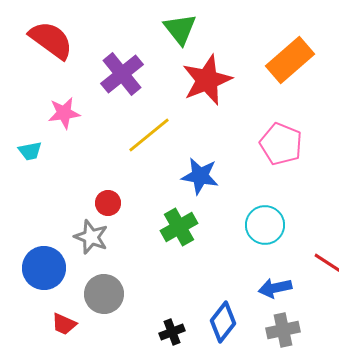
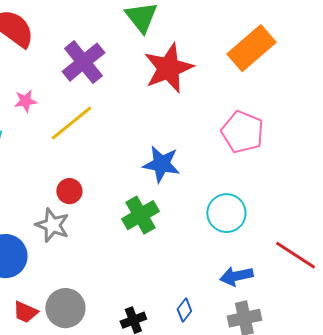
pink star: (64, 113) -> (25, 101), size x0.7
yellow line: (149, 135) -> (71, 123), moved
gray circle: (104, 294) -> (65, 308), moved
blue diamond: (223, 322) -> (184, 310), size x0.6

